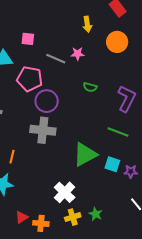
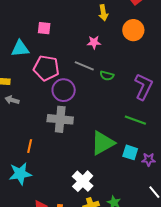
gray line: (56, 59) -> (84, 66), moved

